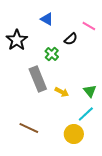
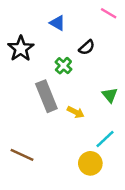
pink line: (89, 26) -> (109, 13), moved
green triangle: (90, 91) -> (110, 95), moved
brown line: (29, 128) -> (22, 155), moved

